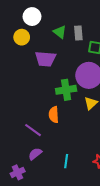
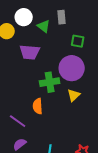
white circle: (32, 17) -> (24, 17), moved
gray rectangle: (78, 33) -> (62, 17), moved

